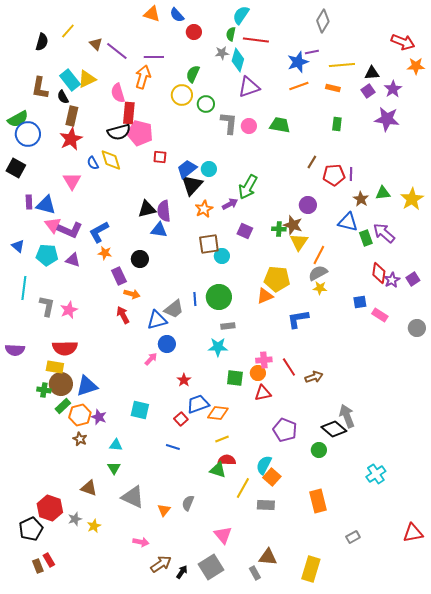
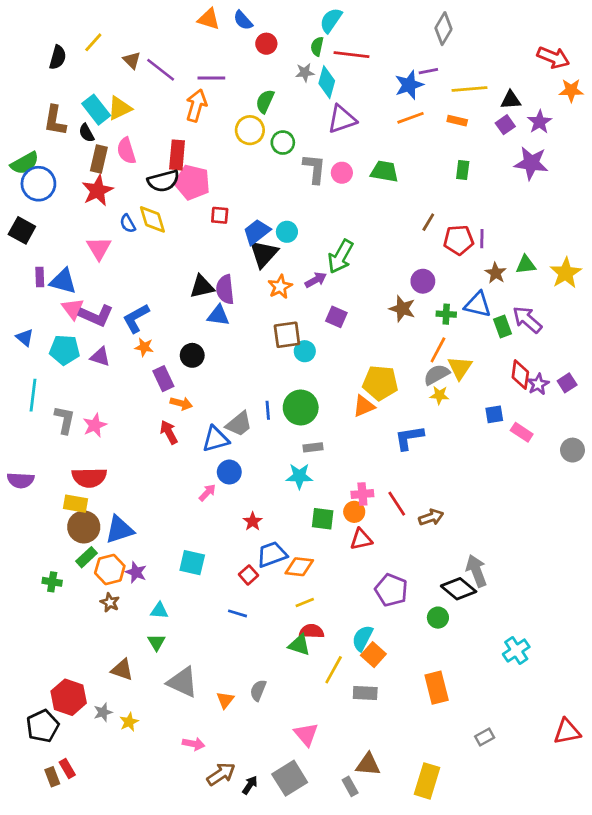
pink semicircle: (118, 93) -> (126, 151), moved
green cross: (279, 229) -> (446, 314), moved
yellow triangle: (299, 242) -> (460, 368), moved
green cross: (44, 390) -> (52, 582), moved

